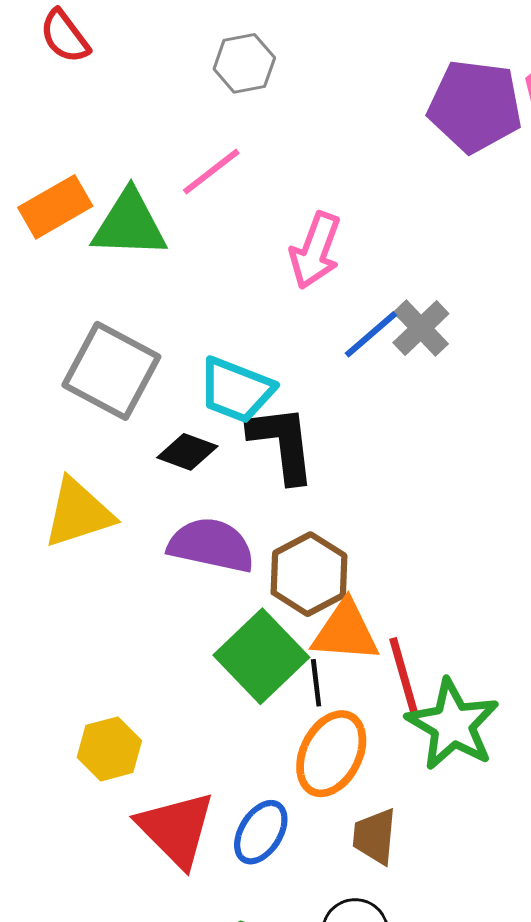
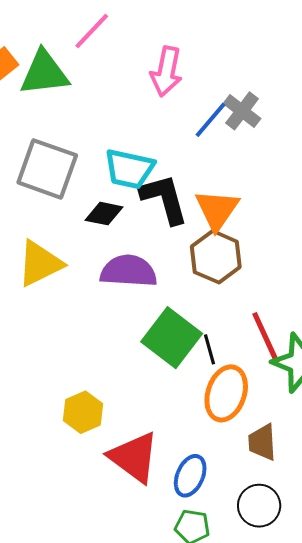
brown hexagon: (309, 574) -> (216, 257), moved
orange triangle: (345, 631) -> (217, 210), moved, turned -51
blue ellipse: (261, 832) -> (190, 476), moved

